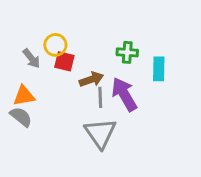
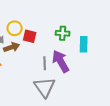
red square: (64, 61) -> (30, 36), moved
brown arrow: (91, 79) -> (12, 47), moved

